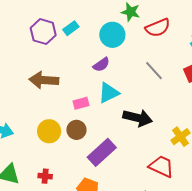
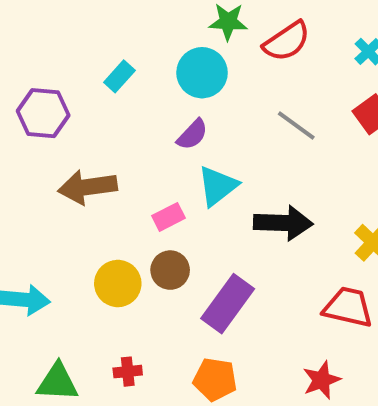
purple hexagon: (43, 32) -> (43, 113), moved

